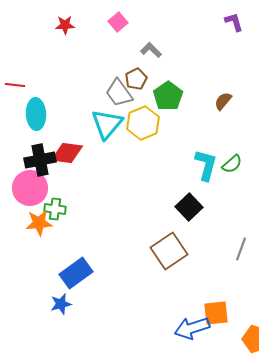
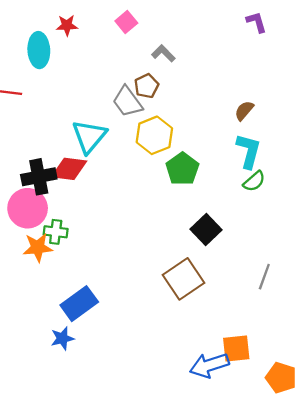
green pentagon: (168, 96) -> (182, 169), moved
cyan ellipse: (36, 114) -> (39, 50), moved
cyan triangle: (107, 124) -> (89, 136), moved
cyan L-shape: (206, 165) -> (249, 151), moved

